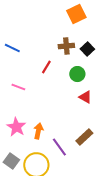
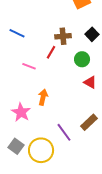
brown cross: (66, 46) -> (63, 36), moved
pink line: (18, 87) -> (29, 66), moved
orange arrow: (38, 131) -> (43, 97), moved

